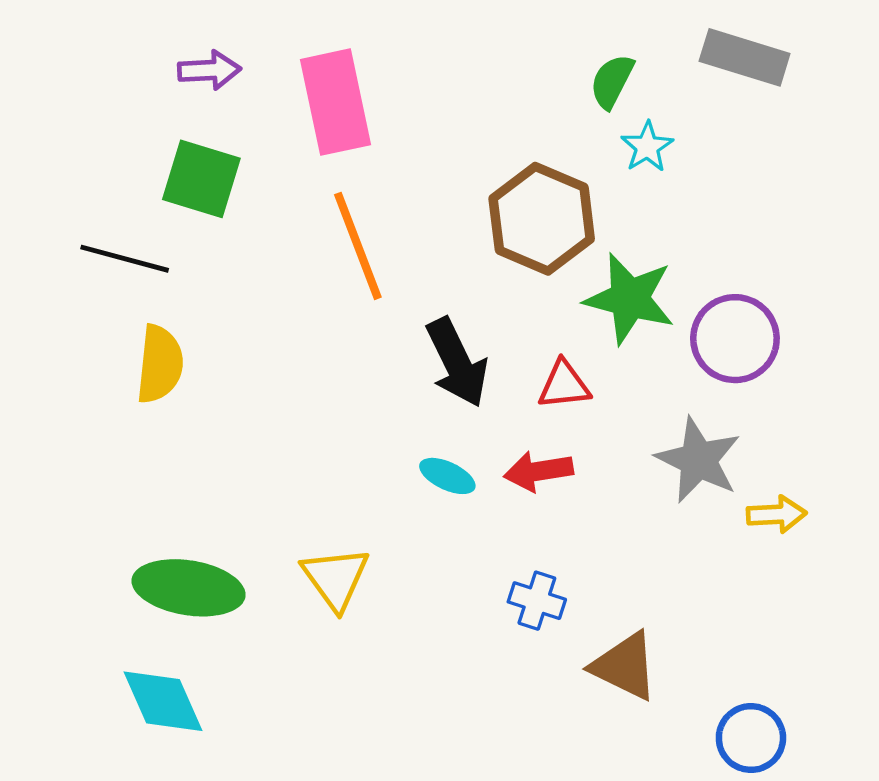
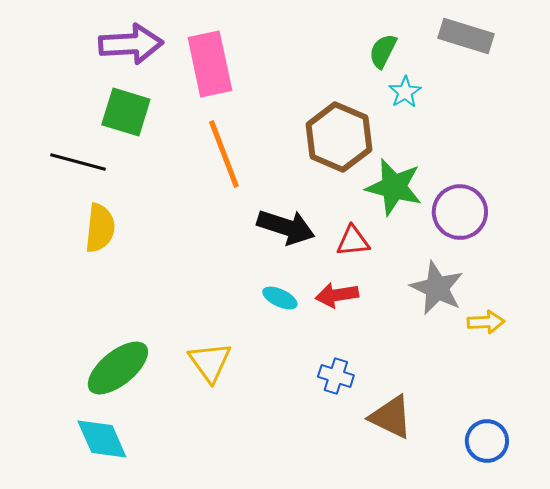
purple arrow: (209, 70) -> (131, 44), size x1.6
black arrow: (457, 363) -> (286, 227), turned -46
green ellipse: (189, 588) -> (118, 368), turned -48
blue circle: (751, 738) -> (487, 441), moved

